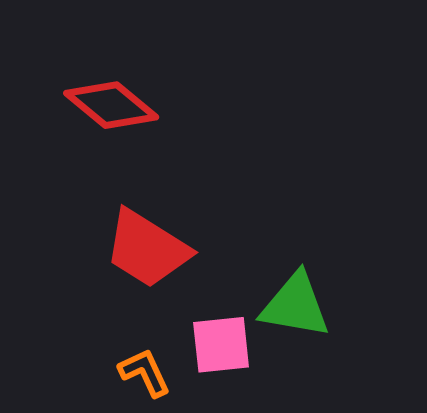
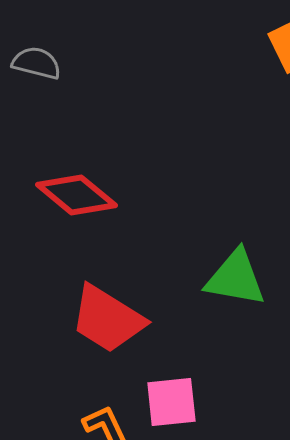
green triangle: (295, 305) -> (235, 278), moved

